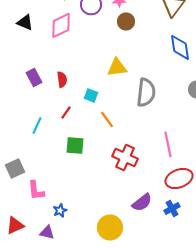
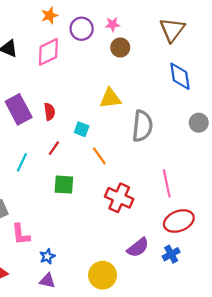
purple rectangle: (34, 77) -> (19, 109), size x1.5
purple triangle: (47, 232) -> (47, 281), moved

